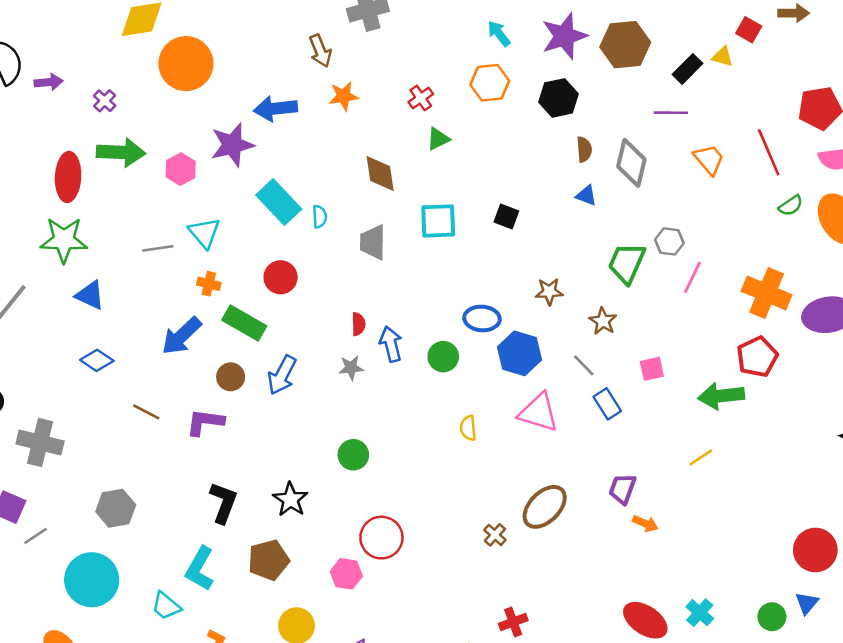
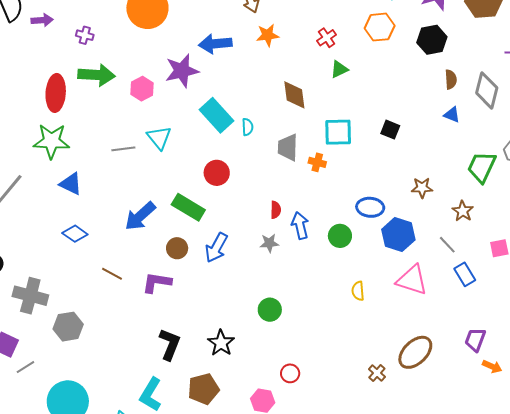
purple cross: (105, 101) -> (85, 35), turned -30
orange cross: (209, 284) -> (317, 162), moved
gray hexagon: (116, 508) -> (68, 327), moved
red circle: (381, 538) -> (290, 373), size x0.6

